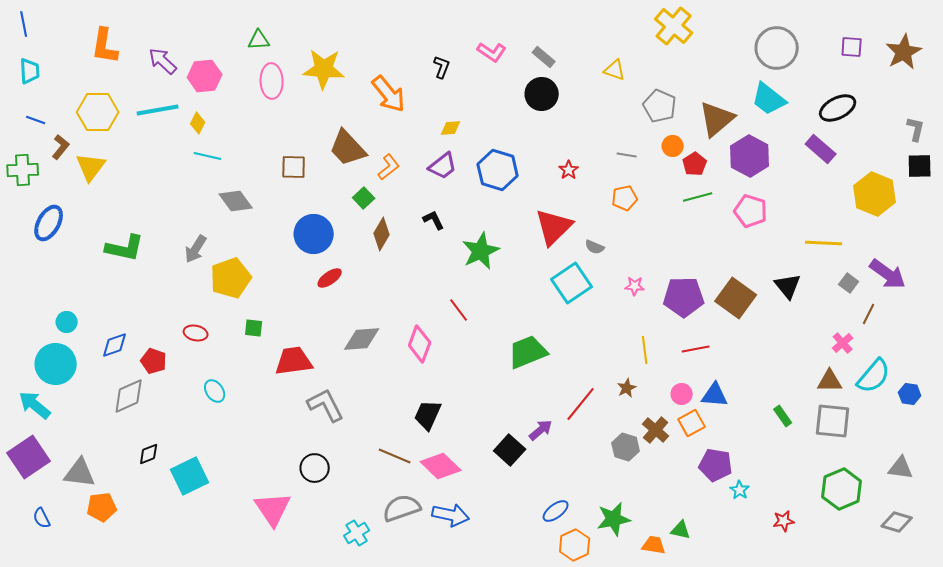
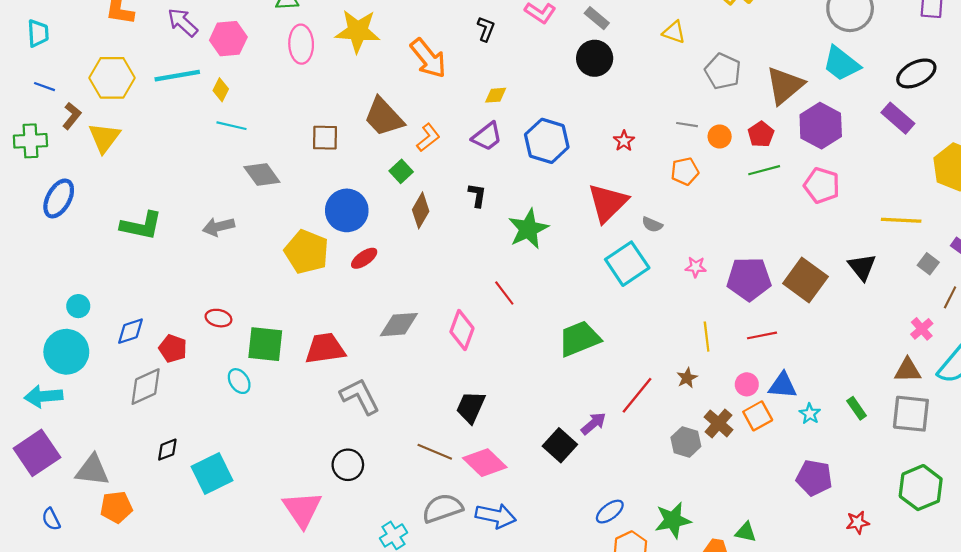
orange circle: (673, 146) -> (720, 137), moved
black L-shape: (434, 220) -> (477, 195), turned 35
gray arrow: (196, 249) -> (218, 227), turned 44
yellow pentagon: (231, 278) -> (307, 252), moved, turned -30
green square: (254, 328) -> (265, 344), moved, size x1.8
cyan arrow: (35, 405) -> (43, 396), turned -44
purple pentagon: (716, 465) -> (814, 478), moved
cyan star: (740, 490) -> (810, 414), moved

